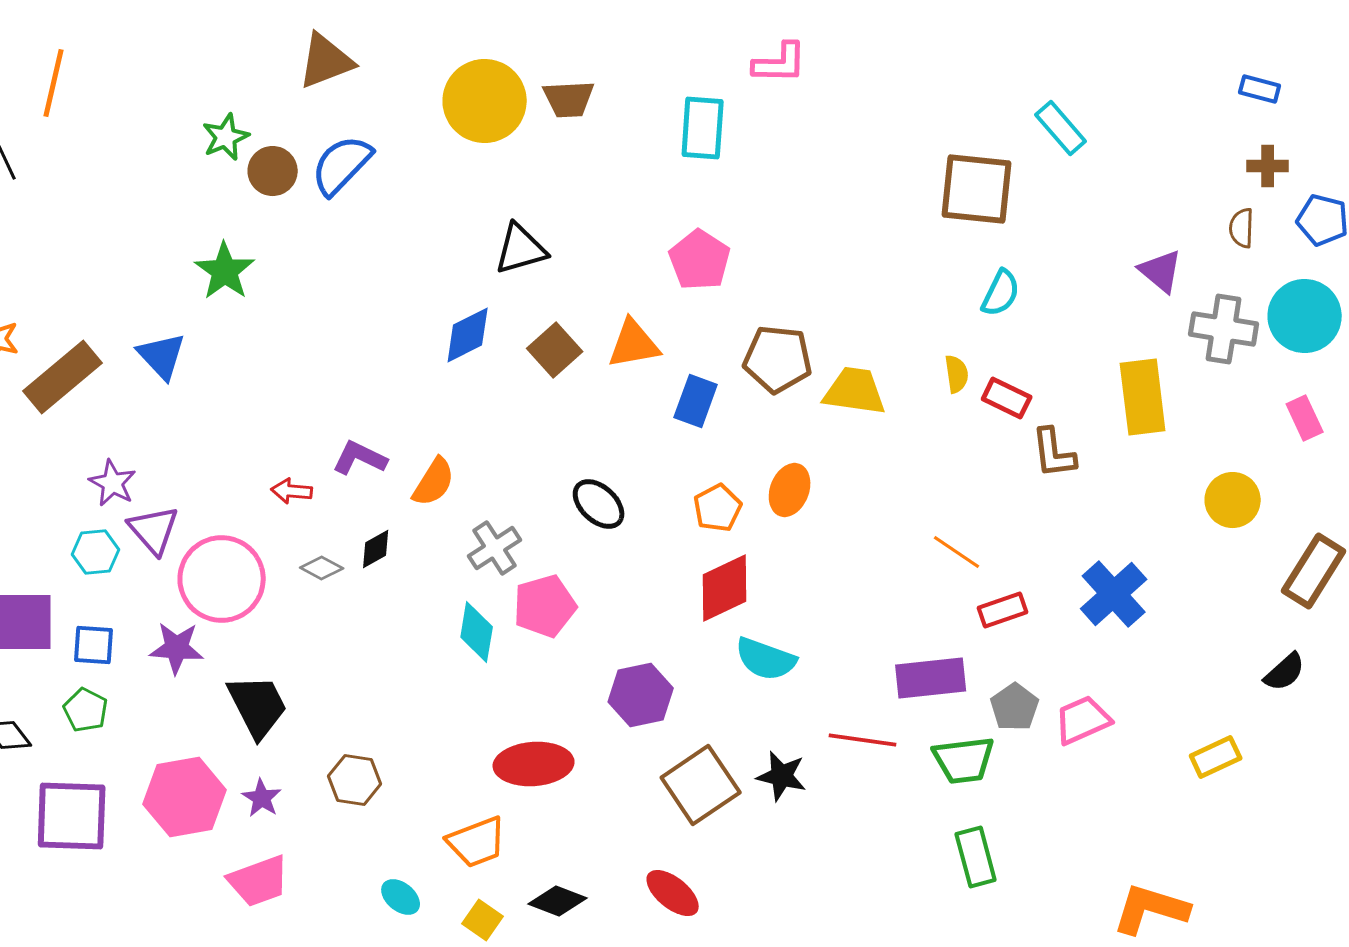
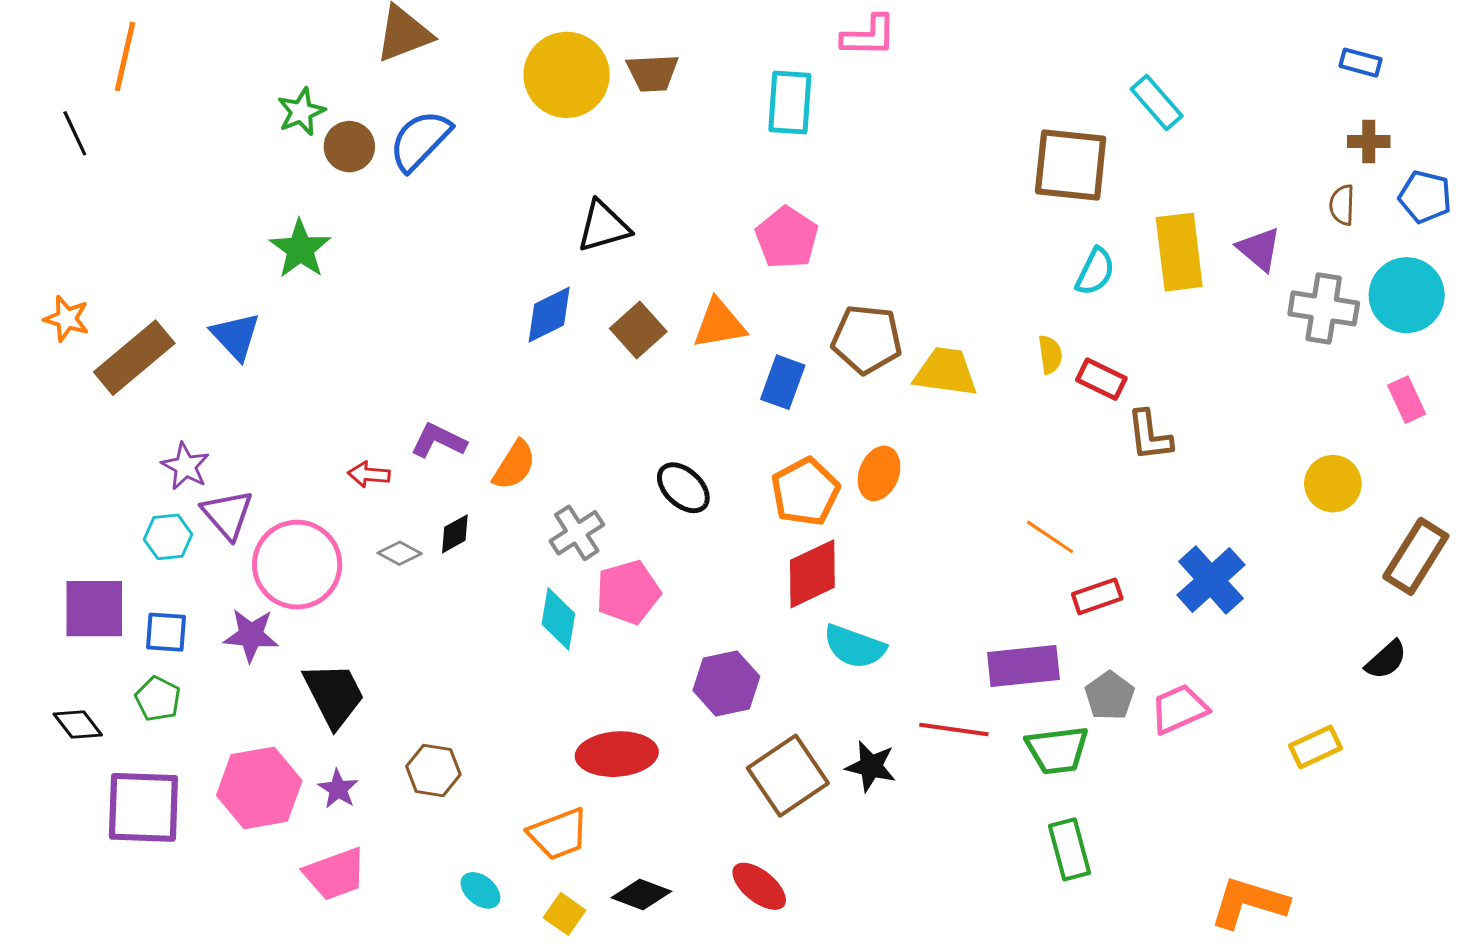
yellow rectangle: (1143, 397) -> (1179, 252), moved
orange pentagon: (718, 508) -> (805, 492), size x1.4

